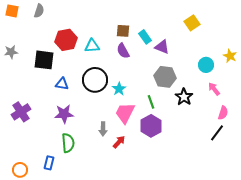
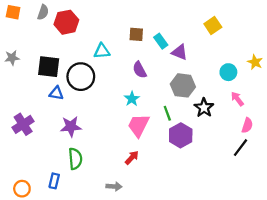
red hexagon: (66, 40) -> (66, 22), moved
purple semicircle: (123, 51) -> (140, 70), moved
black circle: (95, 80) -> (81, 77), moved
blue triangle: (62, 84) -> (56, 93), moved
purple hexagon: (151, 126) -> (181, 135), moved
gray arrow: (103, 129) -> (114, 186), moved, turned -88

